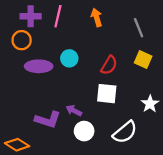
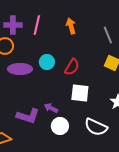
red semicircle: (109, 65) -> (72, 67), moved
white semicircle: (125, 132) -> (96, 127), turned 65

